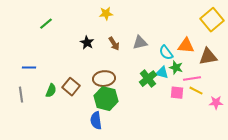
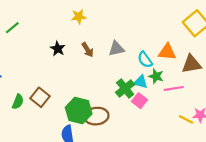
brown ellipse: (104, 79) -> (96, 116), moved
yellow line: (196, 91) -> (186, 119), moved
pink square: (177, 93) -> (139, 101), moved, turned 32

